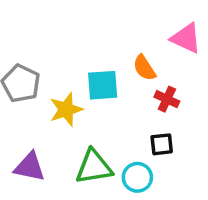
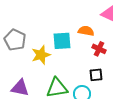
orange semicircle: (144, 68) -> (86, 31), turned 133

